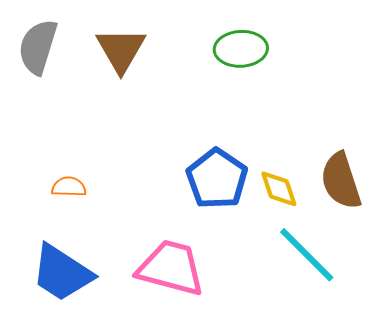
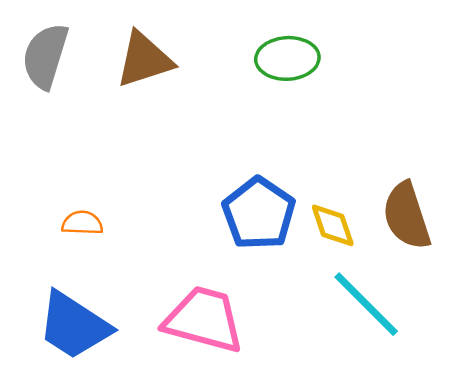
brown triangle: (121, 50) -> (144, 60), turned 42

